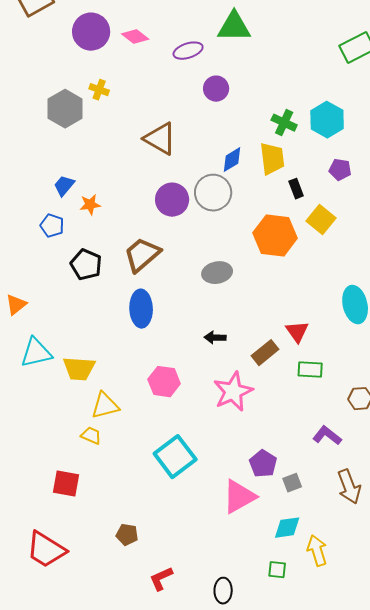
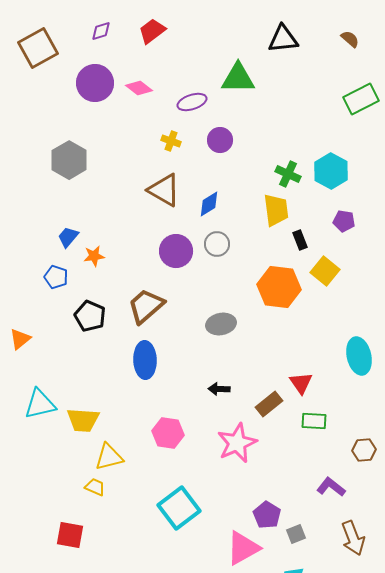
yellow cross: (99, 90) -> (171, 141), moved
blue diamond: (232, 160) -> (209, 204), moved
gray circle: (213, 193) -> (217, 244), size x0.7
orange triangle: (16, 305) -> (20, 339), moved

